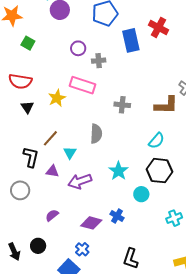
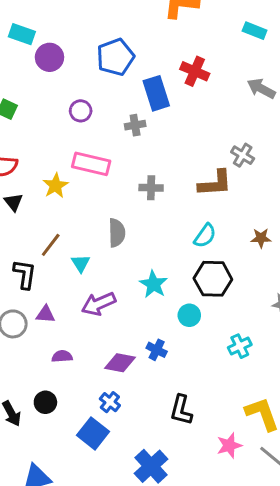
gray cross: (99, 61) -> (135, 125), moved
purple triangle: (52, 171) -> (46, 314), moved
purple semicircle: (52, 215) -> (62, 356), turned 40

